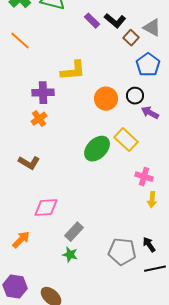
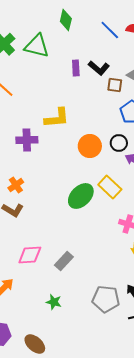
purple rectangle: (92, 21) -> (76, 68), turned 42
brown square: (131, 38) -> (115, 85), turned -35
orange cross: (39, 119) -> (16, 185), moved
gray rectangle: (74, 232) -> (64, 261), moved

